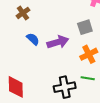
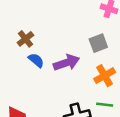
brown cross: (23, 13) -> (25, 39), moved

